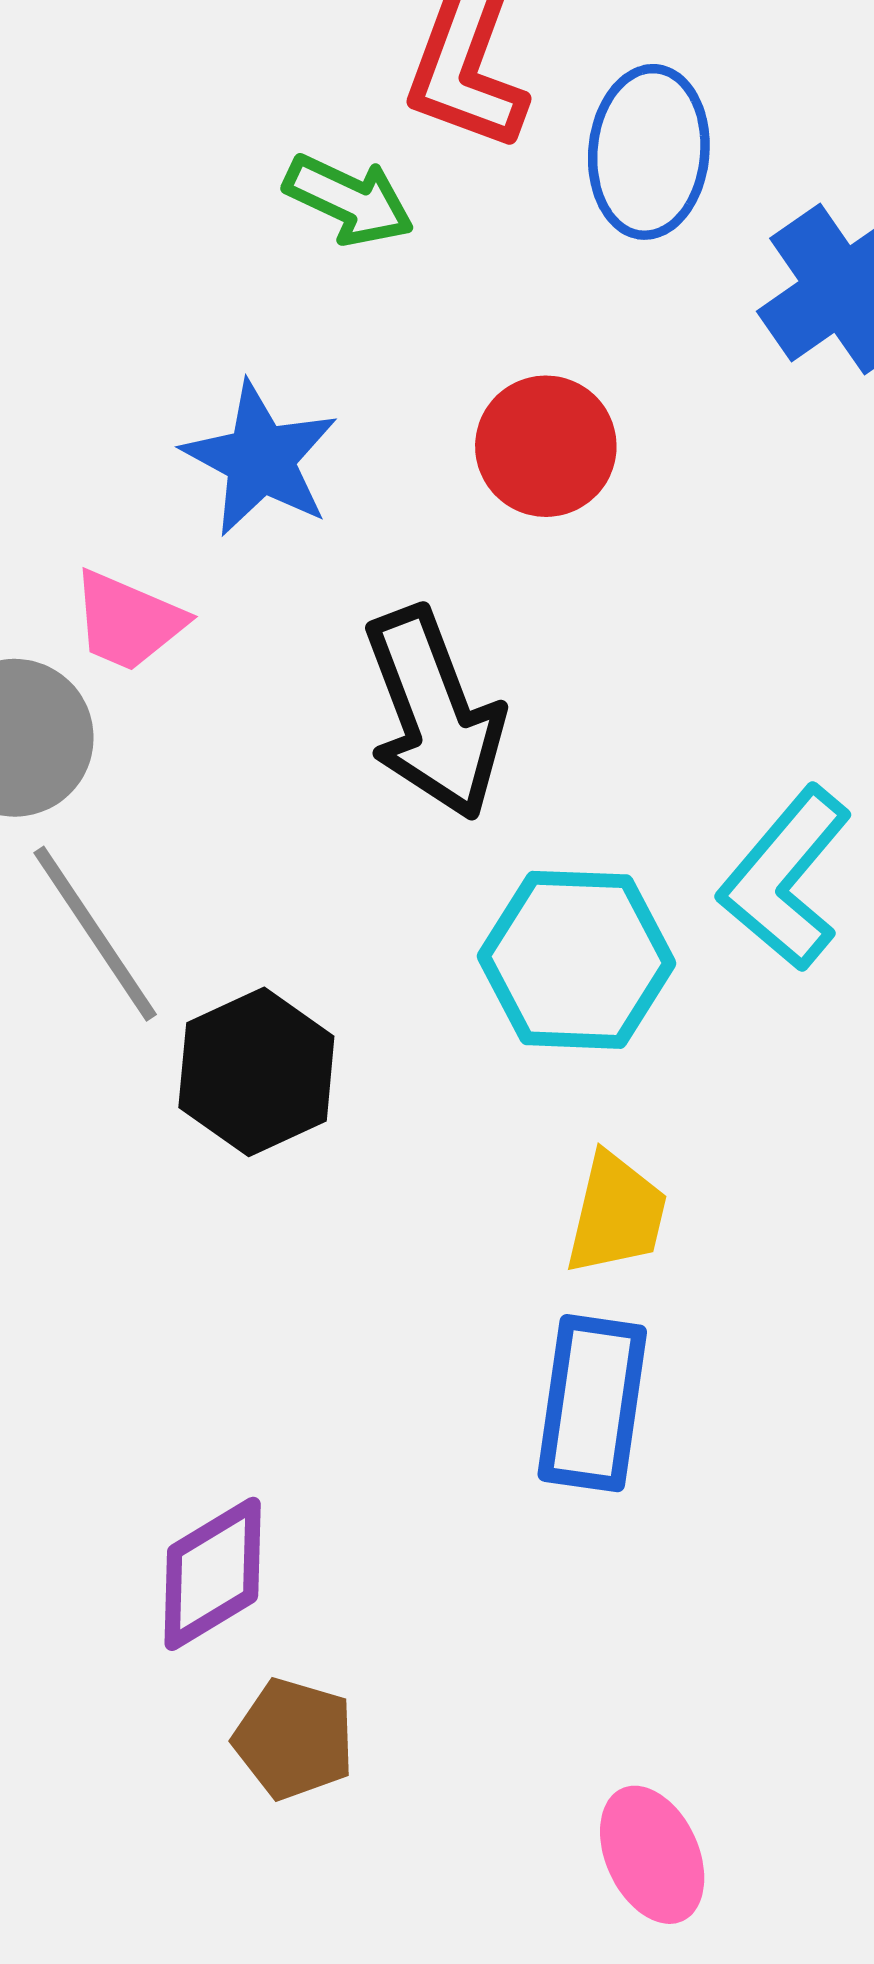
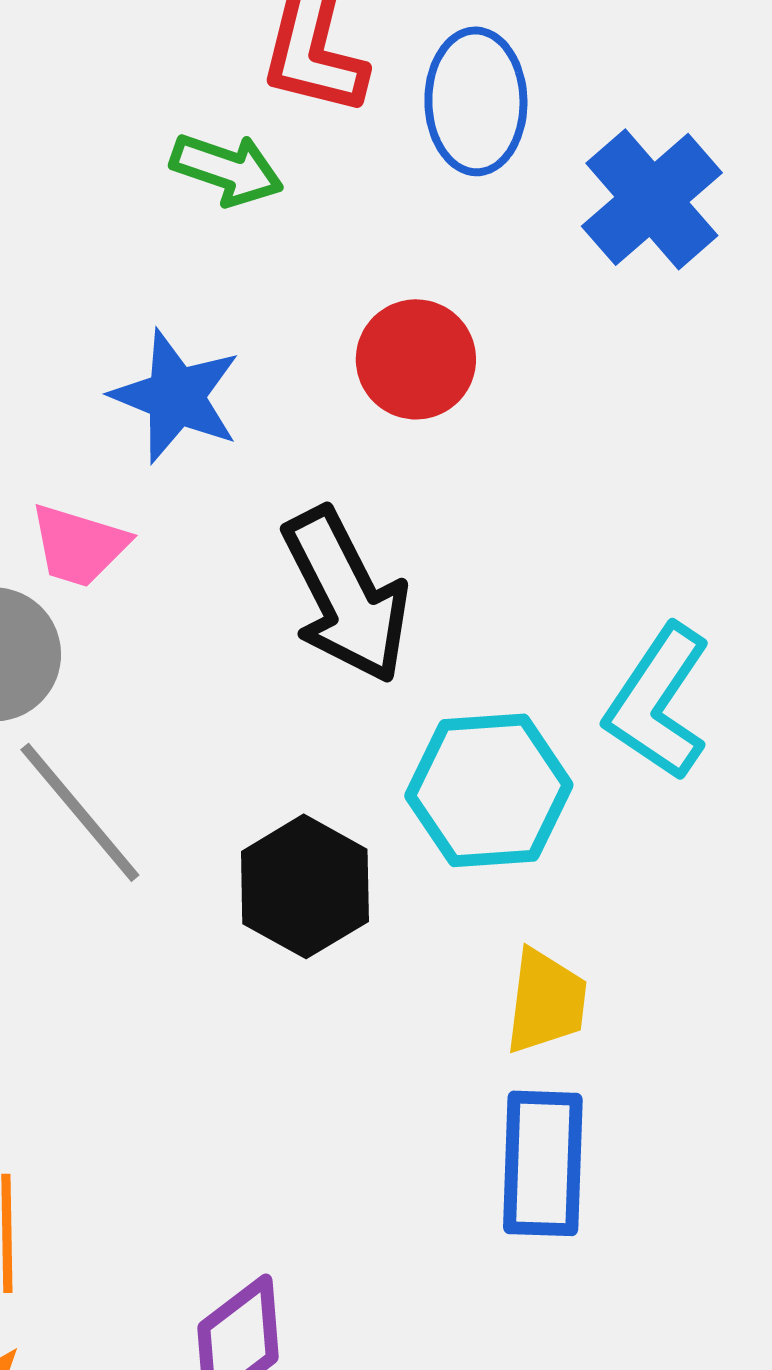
black hexagon: (256, 1072) -> (305, 886), moved

